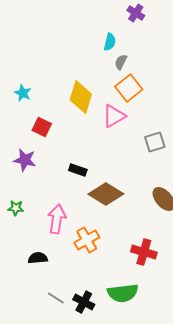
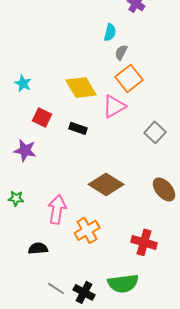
yellow diamond: (81, 97) -> (81, 87), turned -48
gray square: (155, 142) -> (155, 132), turned -30
black rectangle: (78, 170) -> (78, 128), moved

